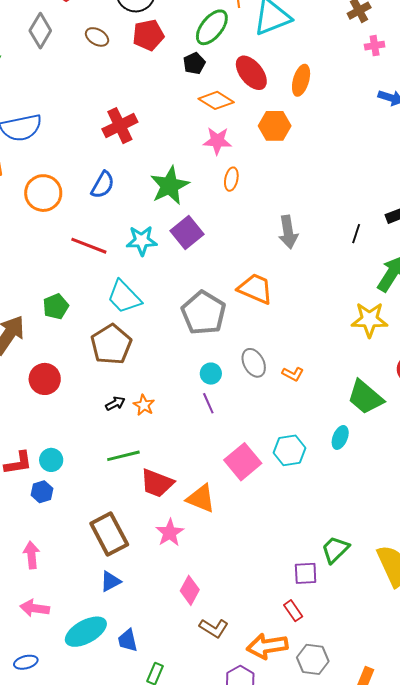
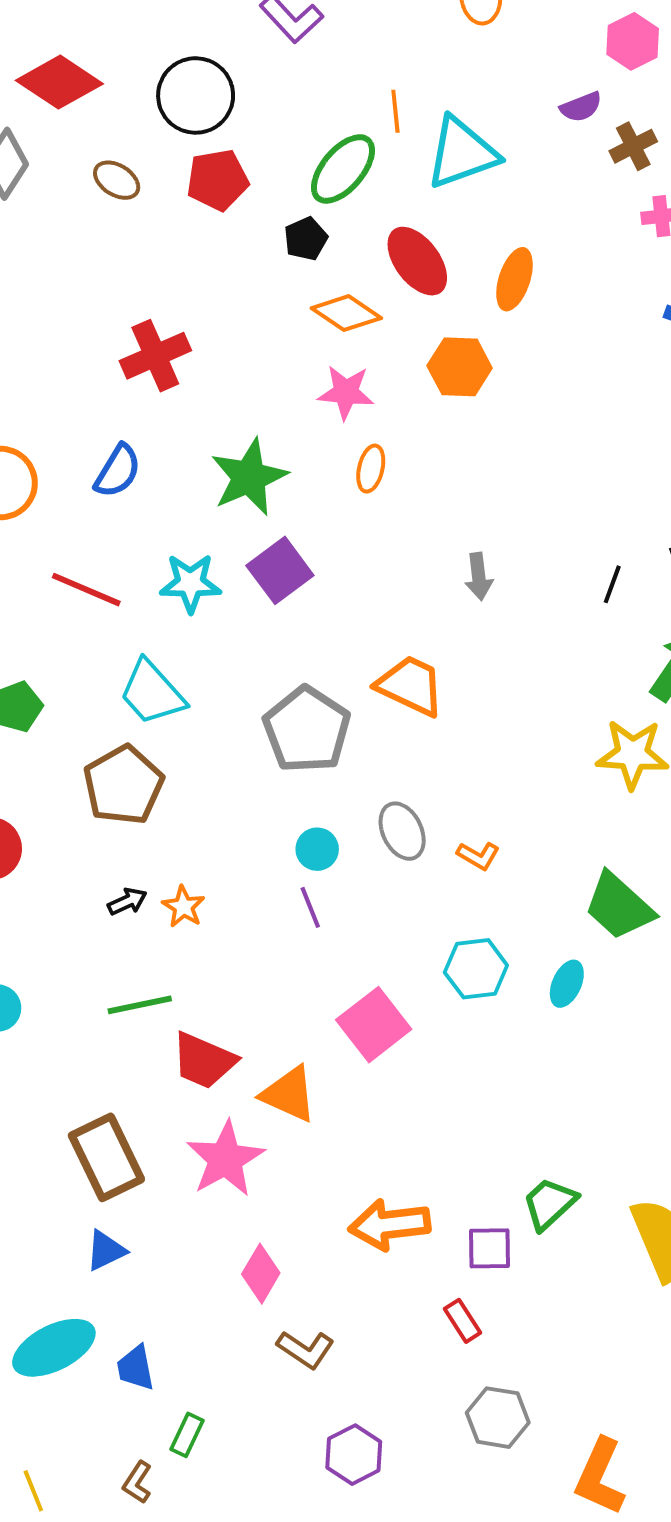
gray arrow: (288, 232) -> (479, 576), size x0.7
cyan hexagon: (290, 450) -> (476, 969), moved
pink star: (170, 533) -> (225, 1159), size x1.4
orange arrow: (267, 646) -> (390, 1225), moved

